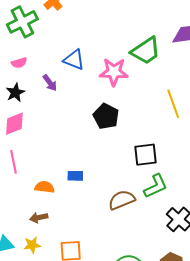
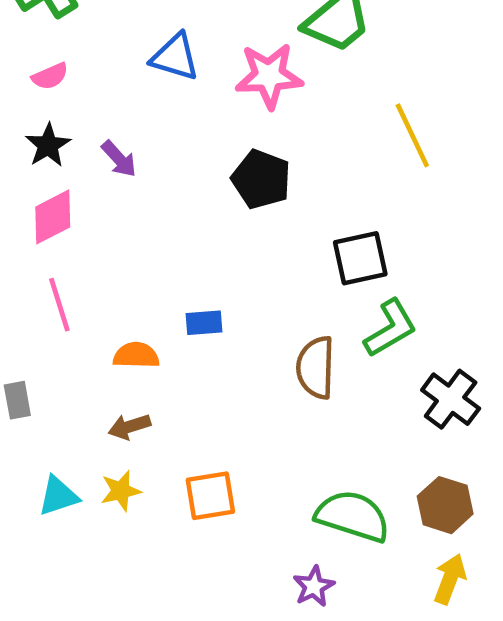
purple arrow: (50, 83) -> (119, 159), moved
brown semicircle: (122, 200) -> (316, 368), turned -60

